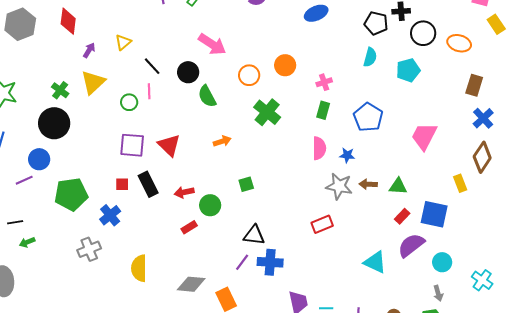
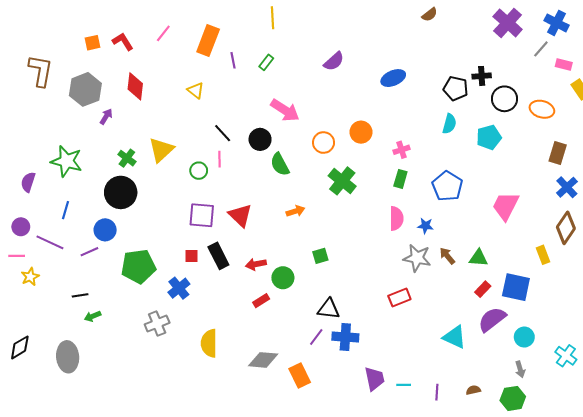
yellow triangle: (123, 42) -> (196, 90), moved, turned -42
purple arrow: (89, 50) -> (106, 117), moved
brown arrow: (368, 184) -> (447, 256), turned 48

